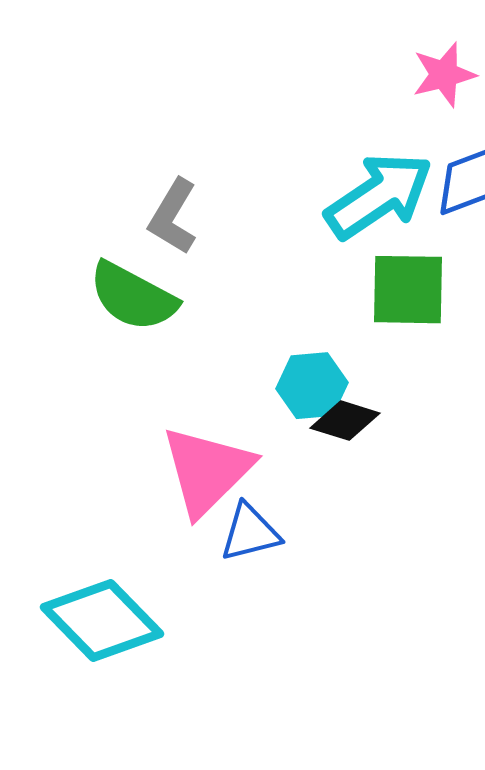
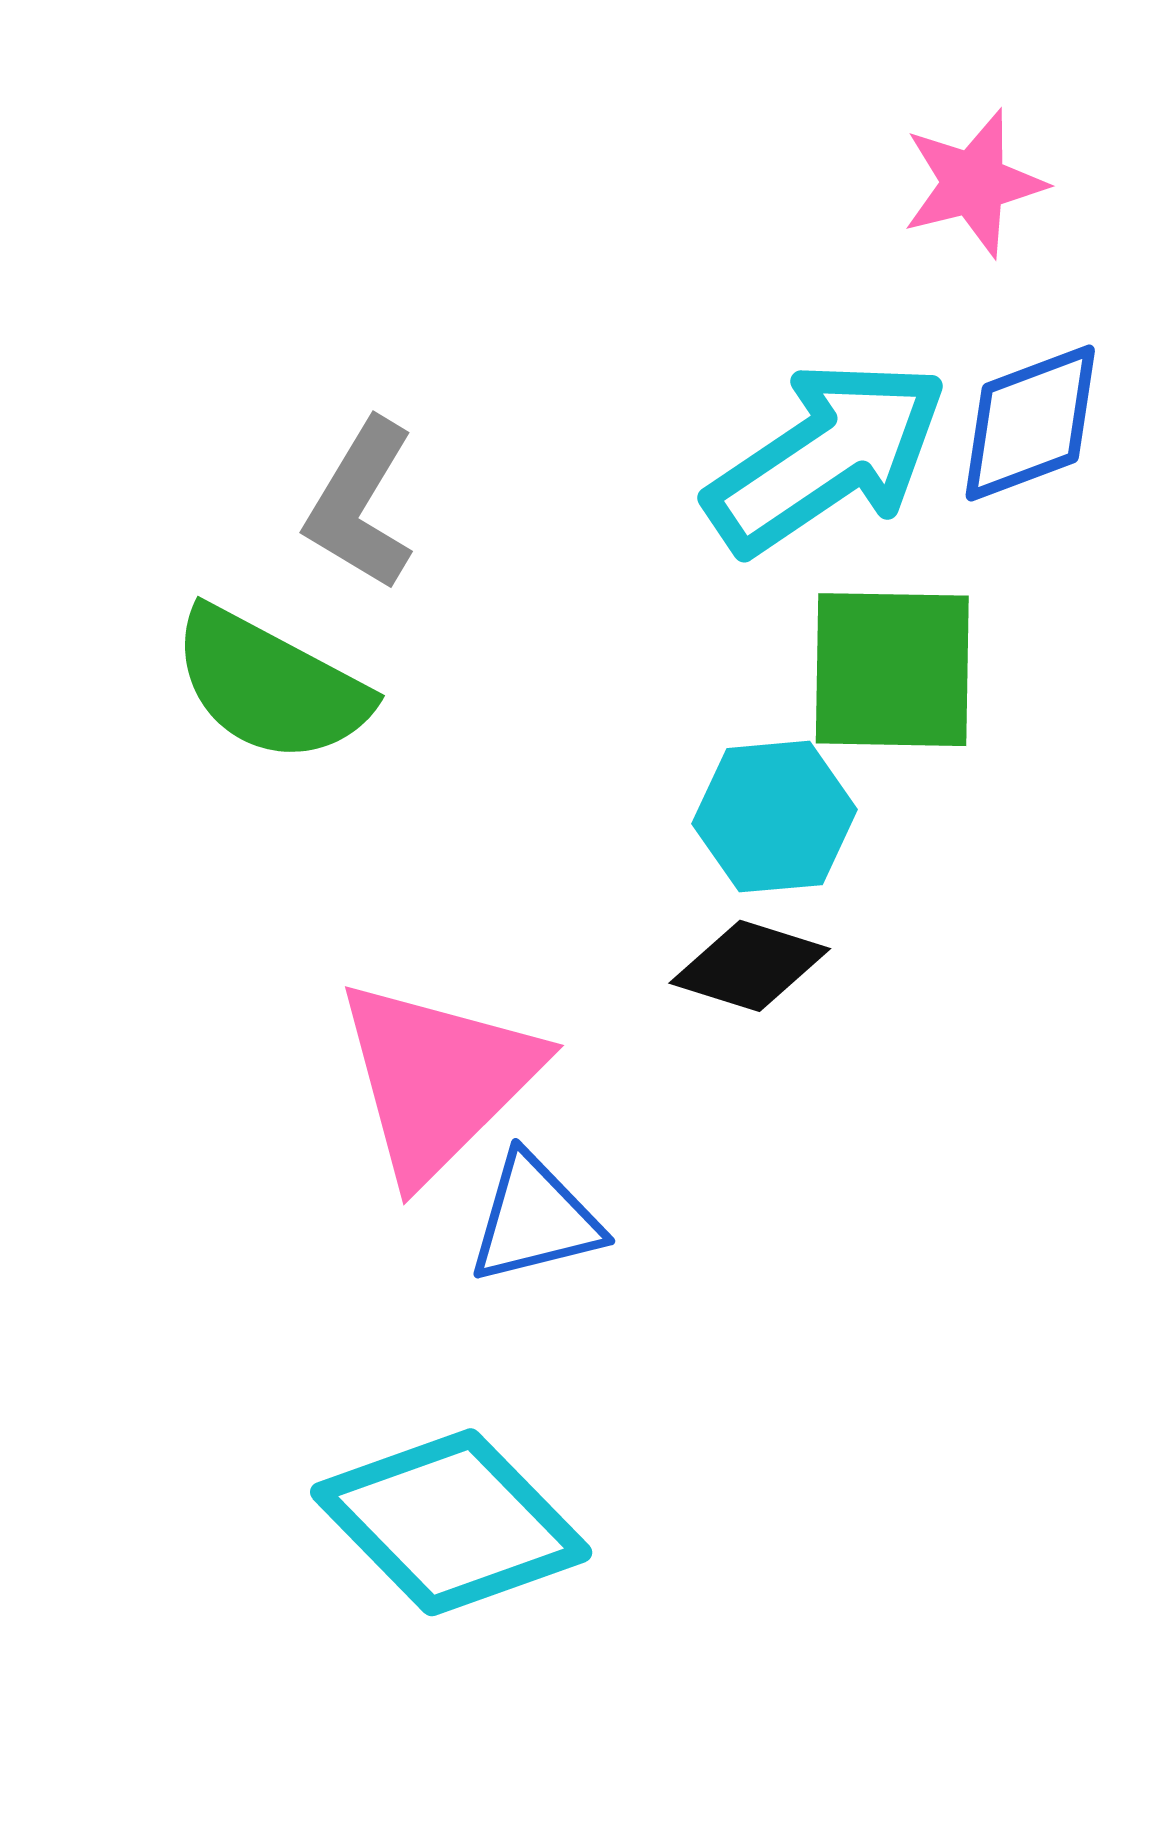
cyan hexagon: (312, 386) -> (775, 817), moved
cyan diamond: (102, 621) -> (451, 1522), moved

